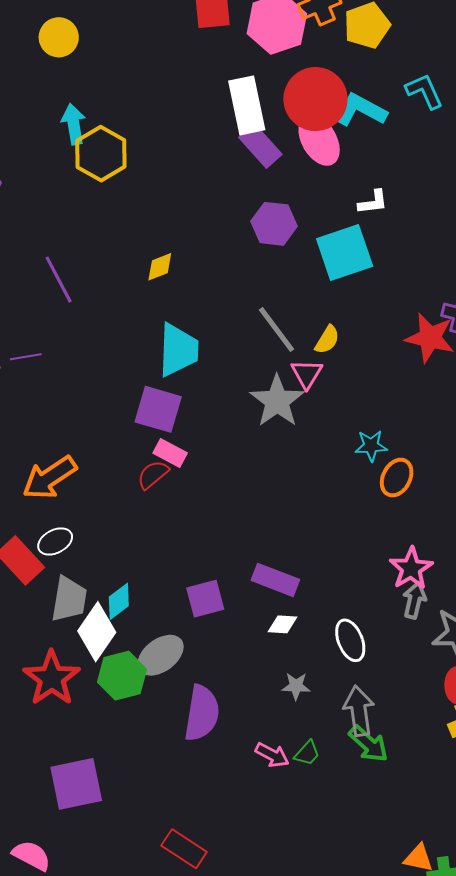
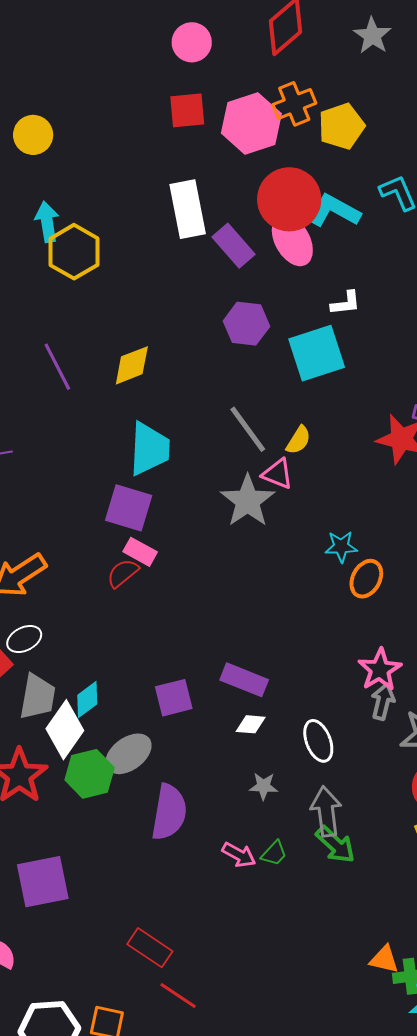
white rectangle: (247, 105) -> (188, 209), moved
yellow diamond: (160, 267) -> (132, 365), size x1.4
purple line: (59, 280) -> (57, 367), moved
pink triangle: (307, 374) -> (278, 474), turned -40

